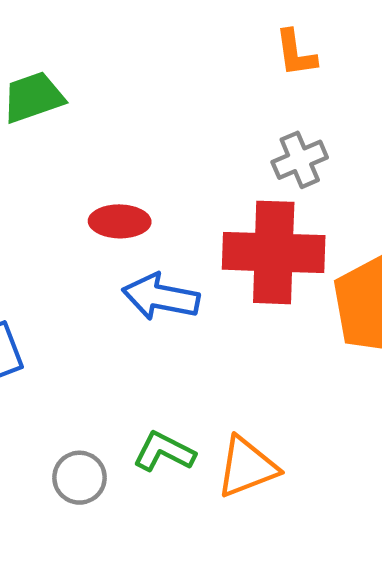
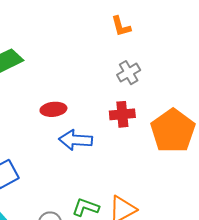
red cross: (274, 252) -> (122, 114), size x0.6

